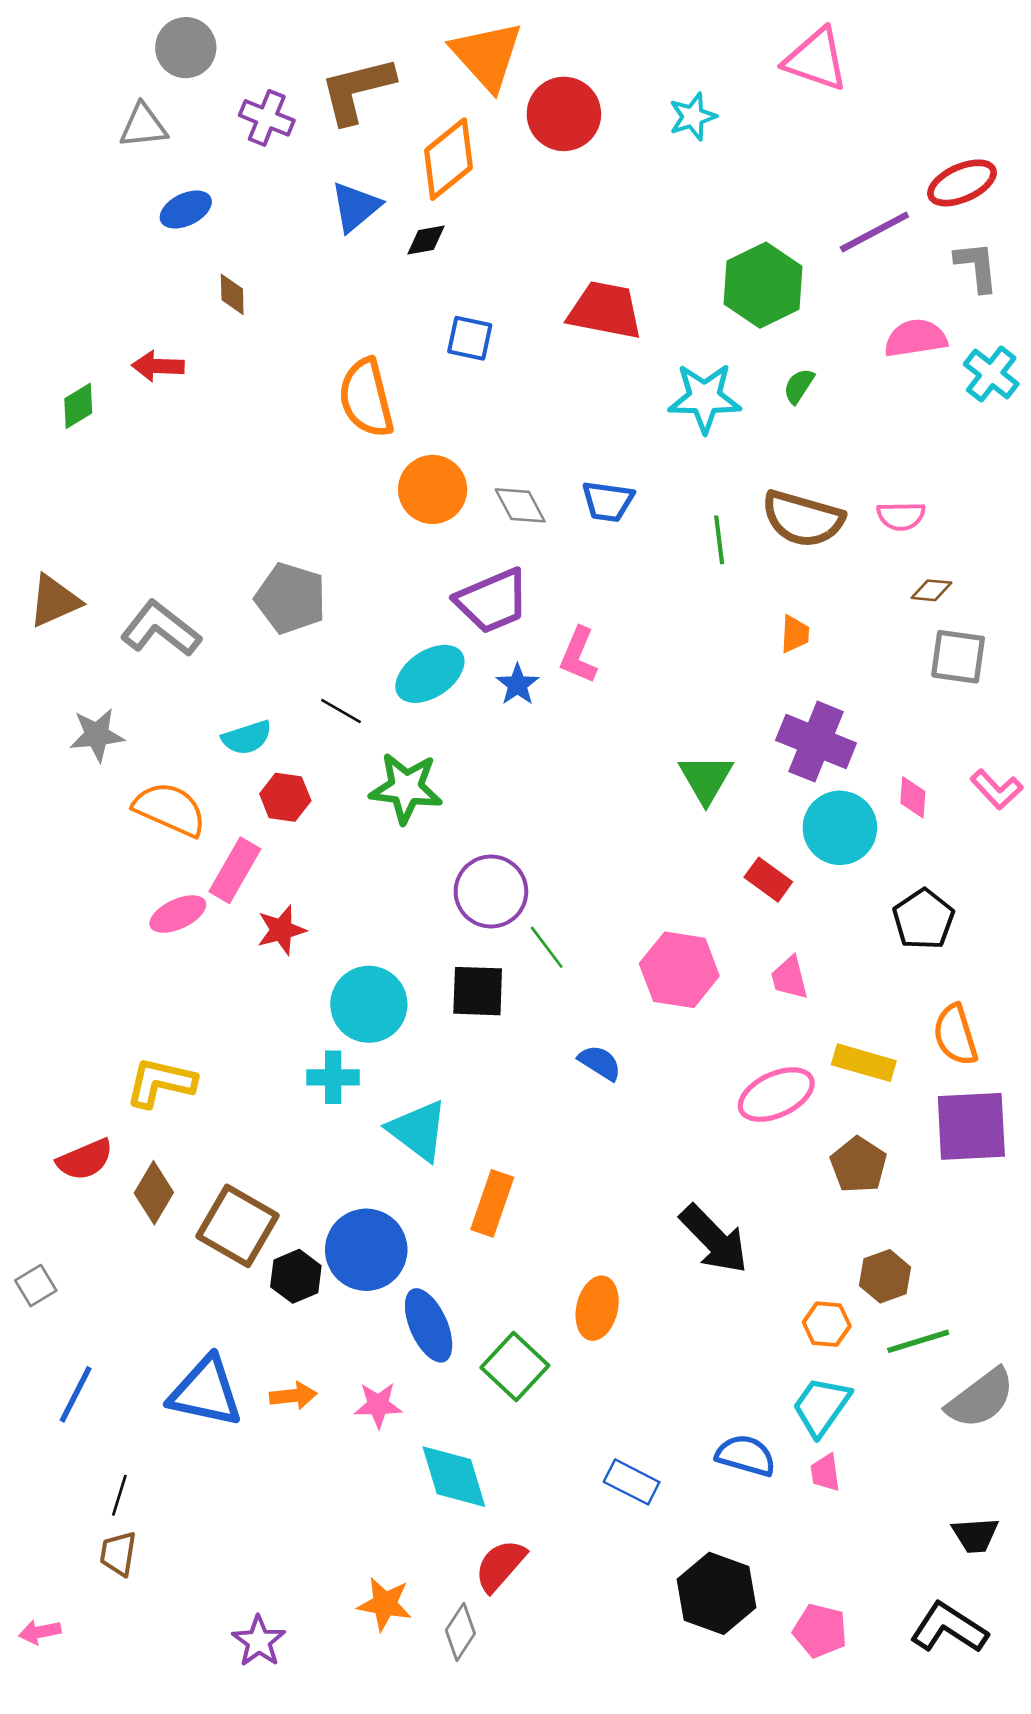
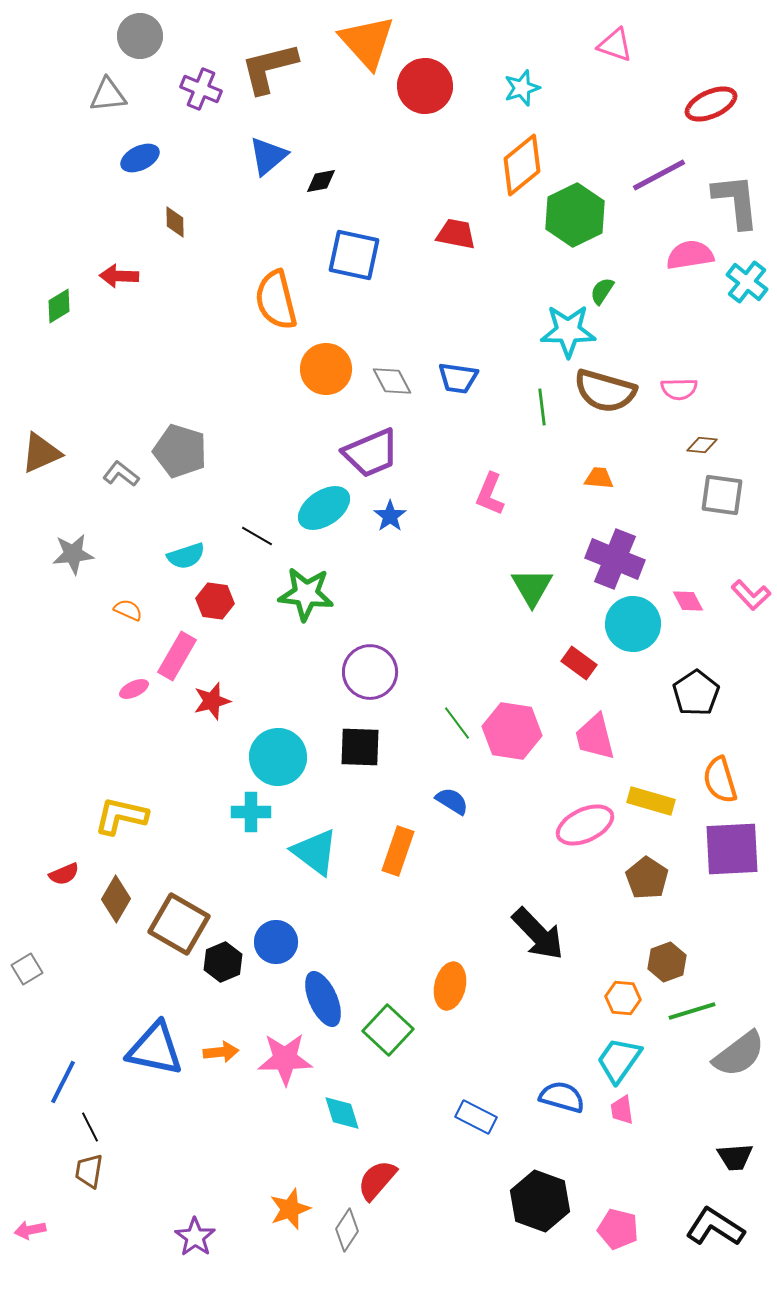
pink triangle: (816, 60) -> (615, 45), size x0.7
orange diamond: (448, 159) -> (522, 165), moved
red ellipse: (962, 183) -> (711, 104), moved
gray L-shape: (977, 267) -> (736, 201), size x1.4
red trapezoid: (605, 310) -> (456, 234), size x0.7
blue square: (470, 338) -> (354, 255), size x1.5
cyan star: (705, 398) -> (568, 331), moved
gray pentagon: (291, 598) -> (180, 451), moved
gray L-shape: (161, 629) -> (121, 474), size x0.6
orange trapezoid: (795, 634) -> (599, 478), turned -88
pink L-shape: (579, 655) -> (490, 494), moved
pink diamond: (913, 797) -> (688, 601), turned -32
orange semicircle: (170, 809) -> (128, 610), size x0.5
pink ellipse: (178, 914) -> (134, 689), size x0.7
green line: (547, 947) -> (457, 723), moved
pink trapezoid: (790, 978) -> (595, 737), size x1.4
red semicircle: (85, 1160) -> (64, 874), size x0.7
orange rectangle: (492, 1203) -> (398, 851), moved
blue circle: (366, 1250) -> (276, 942), size x0.7
blue line: (76, 1394) -> (63, 1082), moved
pink star: (378, 1405) -> (285, 1059), size x1.5
cyan diamond: (454, 1477) -> (342, 1113), size x0.7
black line: (119, 1495) -> (90, 1127), turned -44
orange star: (385, 1604) -> (290, 1209), turned -30

